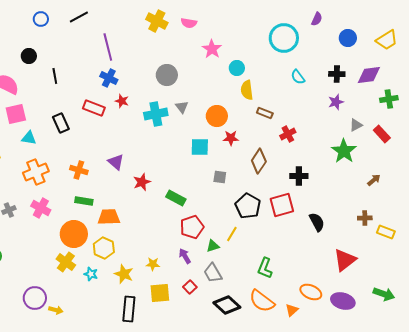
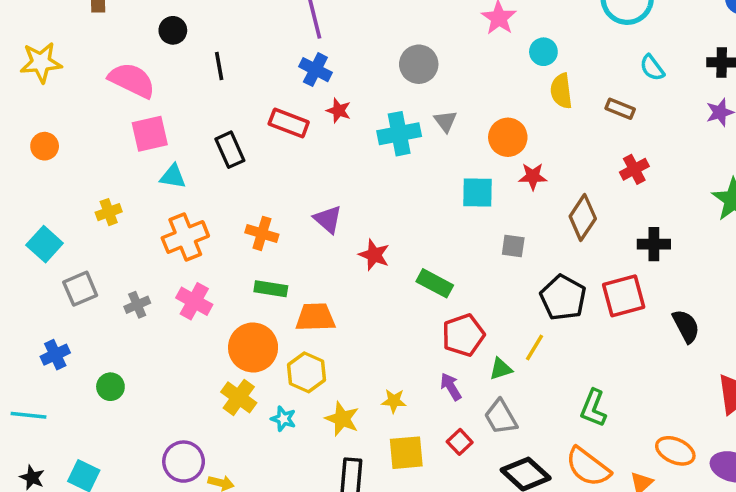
brown rectangle: (265, 113) -> (620, 109), moved
red star: (142, 182) -> (374, 255), turned -30

